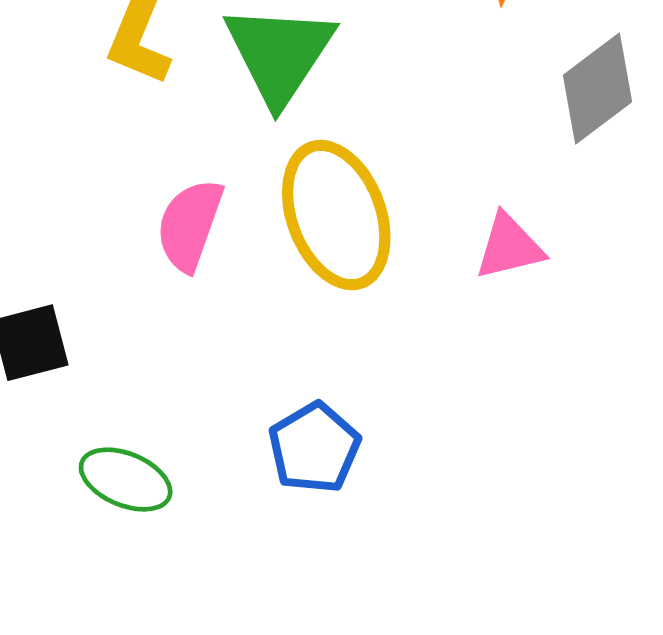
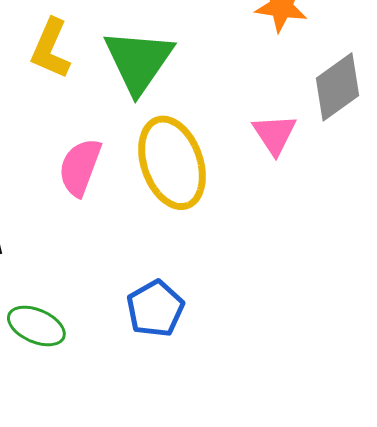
pink triangle: (509, 247) -> (274, 134), moved, turned -51

